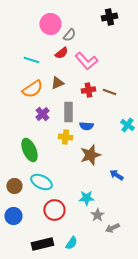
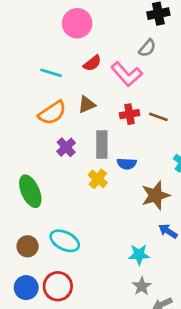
gray semicircle: (69, 35) -> (147, 48), moved
yellow cross: (65, 137) -> (98, 179), turned 32
green ellipse: (29, 150) -> (30, 191), moved
brown star: (90, 155) -> (156, 195), moved
cyan star: (86, 198) -> (139, 255), moved
red circle: (54, 210) -> (58, 286), moved

